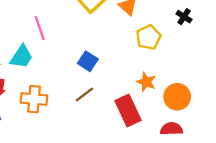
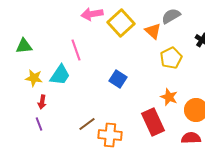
brown line: (84, 94) -> (87, 124), moved
orange cross: (34, 99) -> (110, 135), moved

